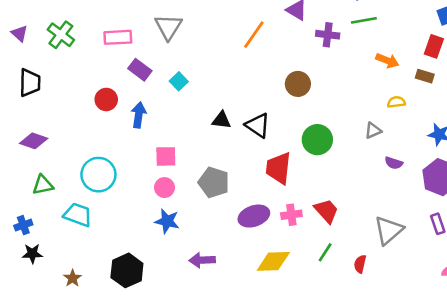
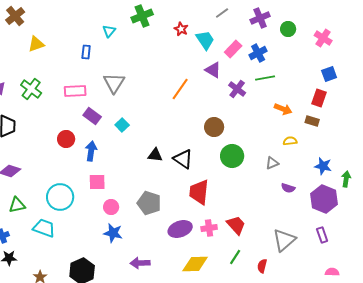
purple cross: (328, 35) -> (237, 89), turned 30
green circle: (317, 140) -> (232, 156), moved
pink square: (166, 156) -> (97, 182), moved

